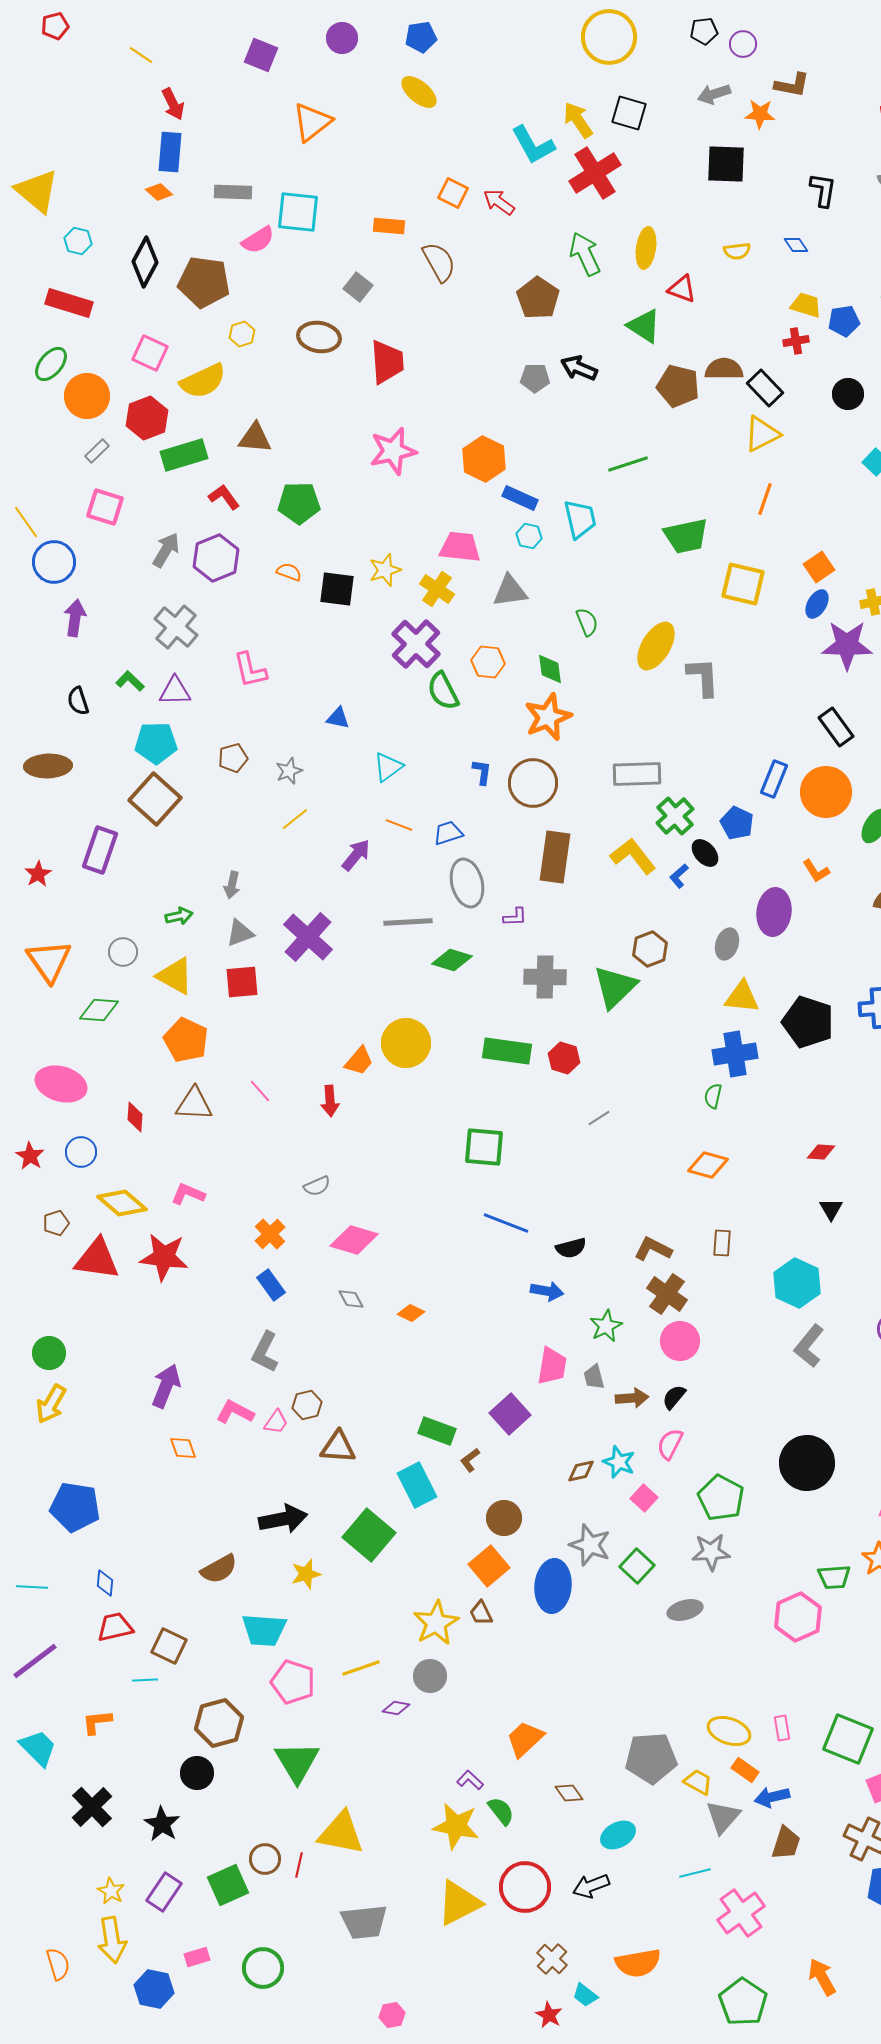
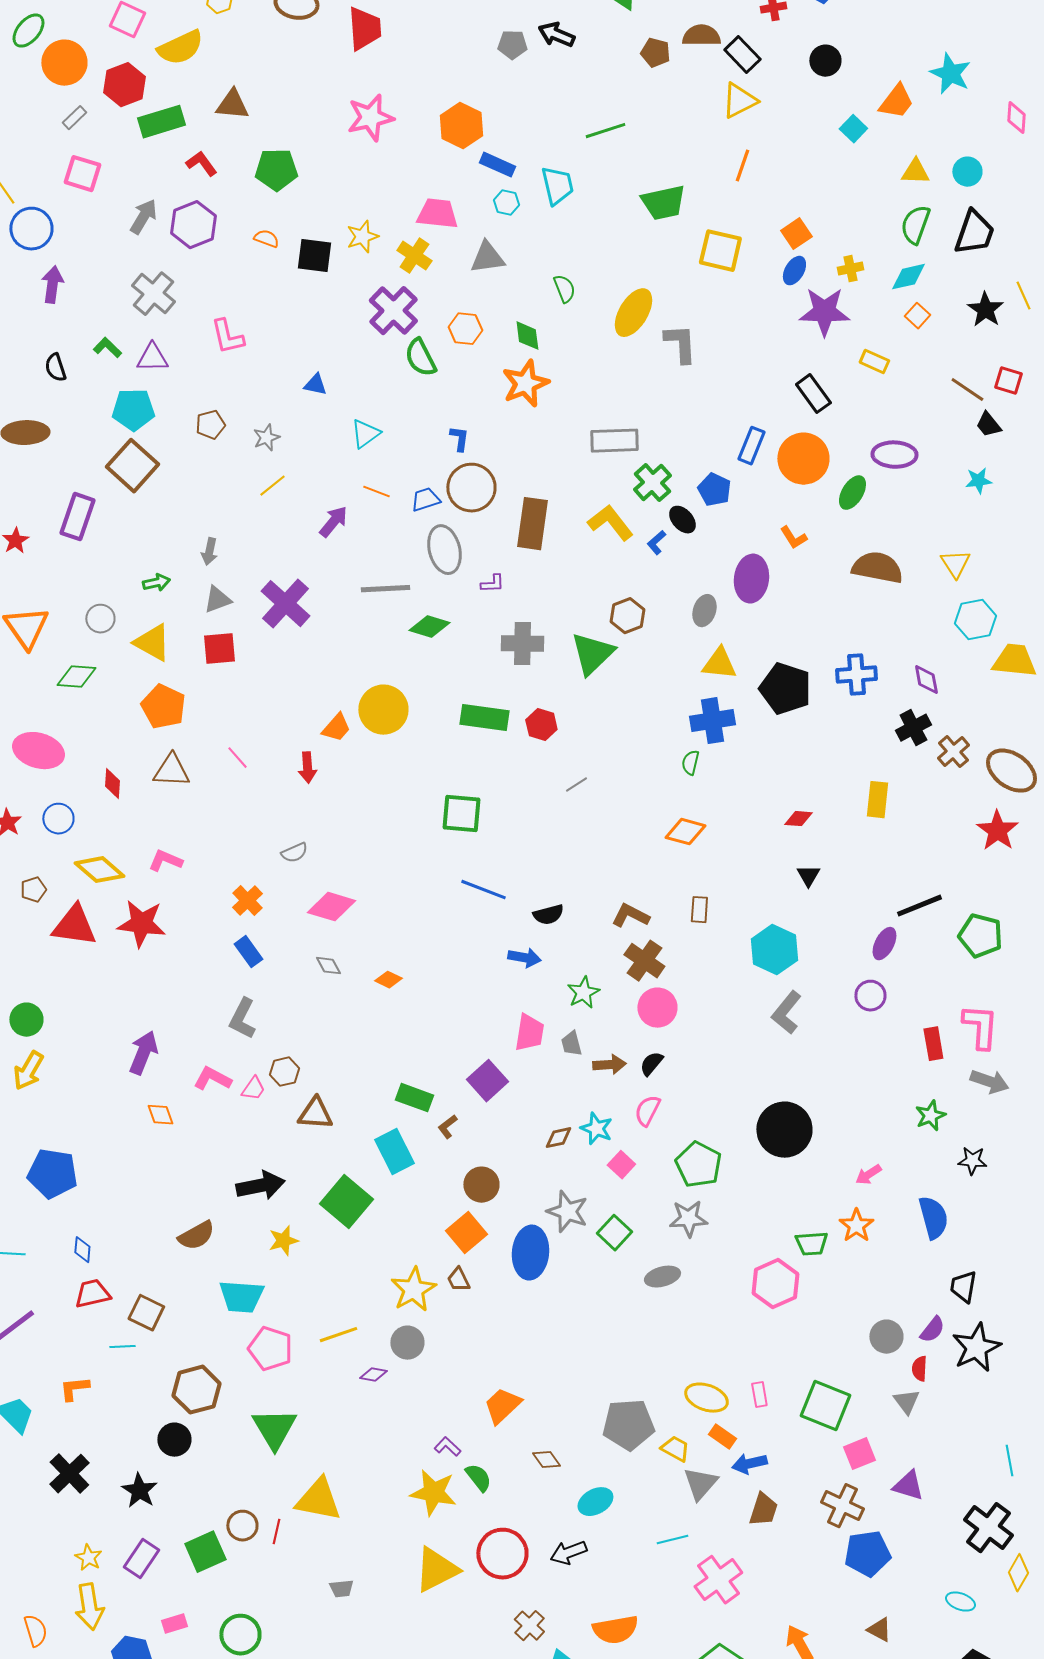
brown pentagon: (678, 386) -> (655, 53), size x0.7
brown circle: (533, 783) -> (471, 488), moved
gray trapezoid: (364, 1922) -> (341, 1589), size x0.5

